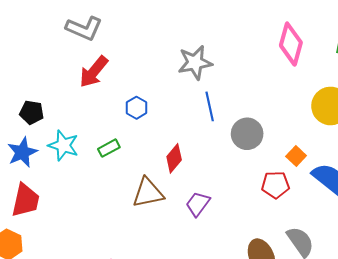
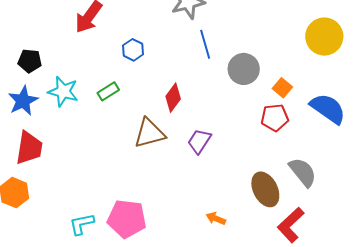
orange square: (296, 156) -> (282, 88), moved

